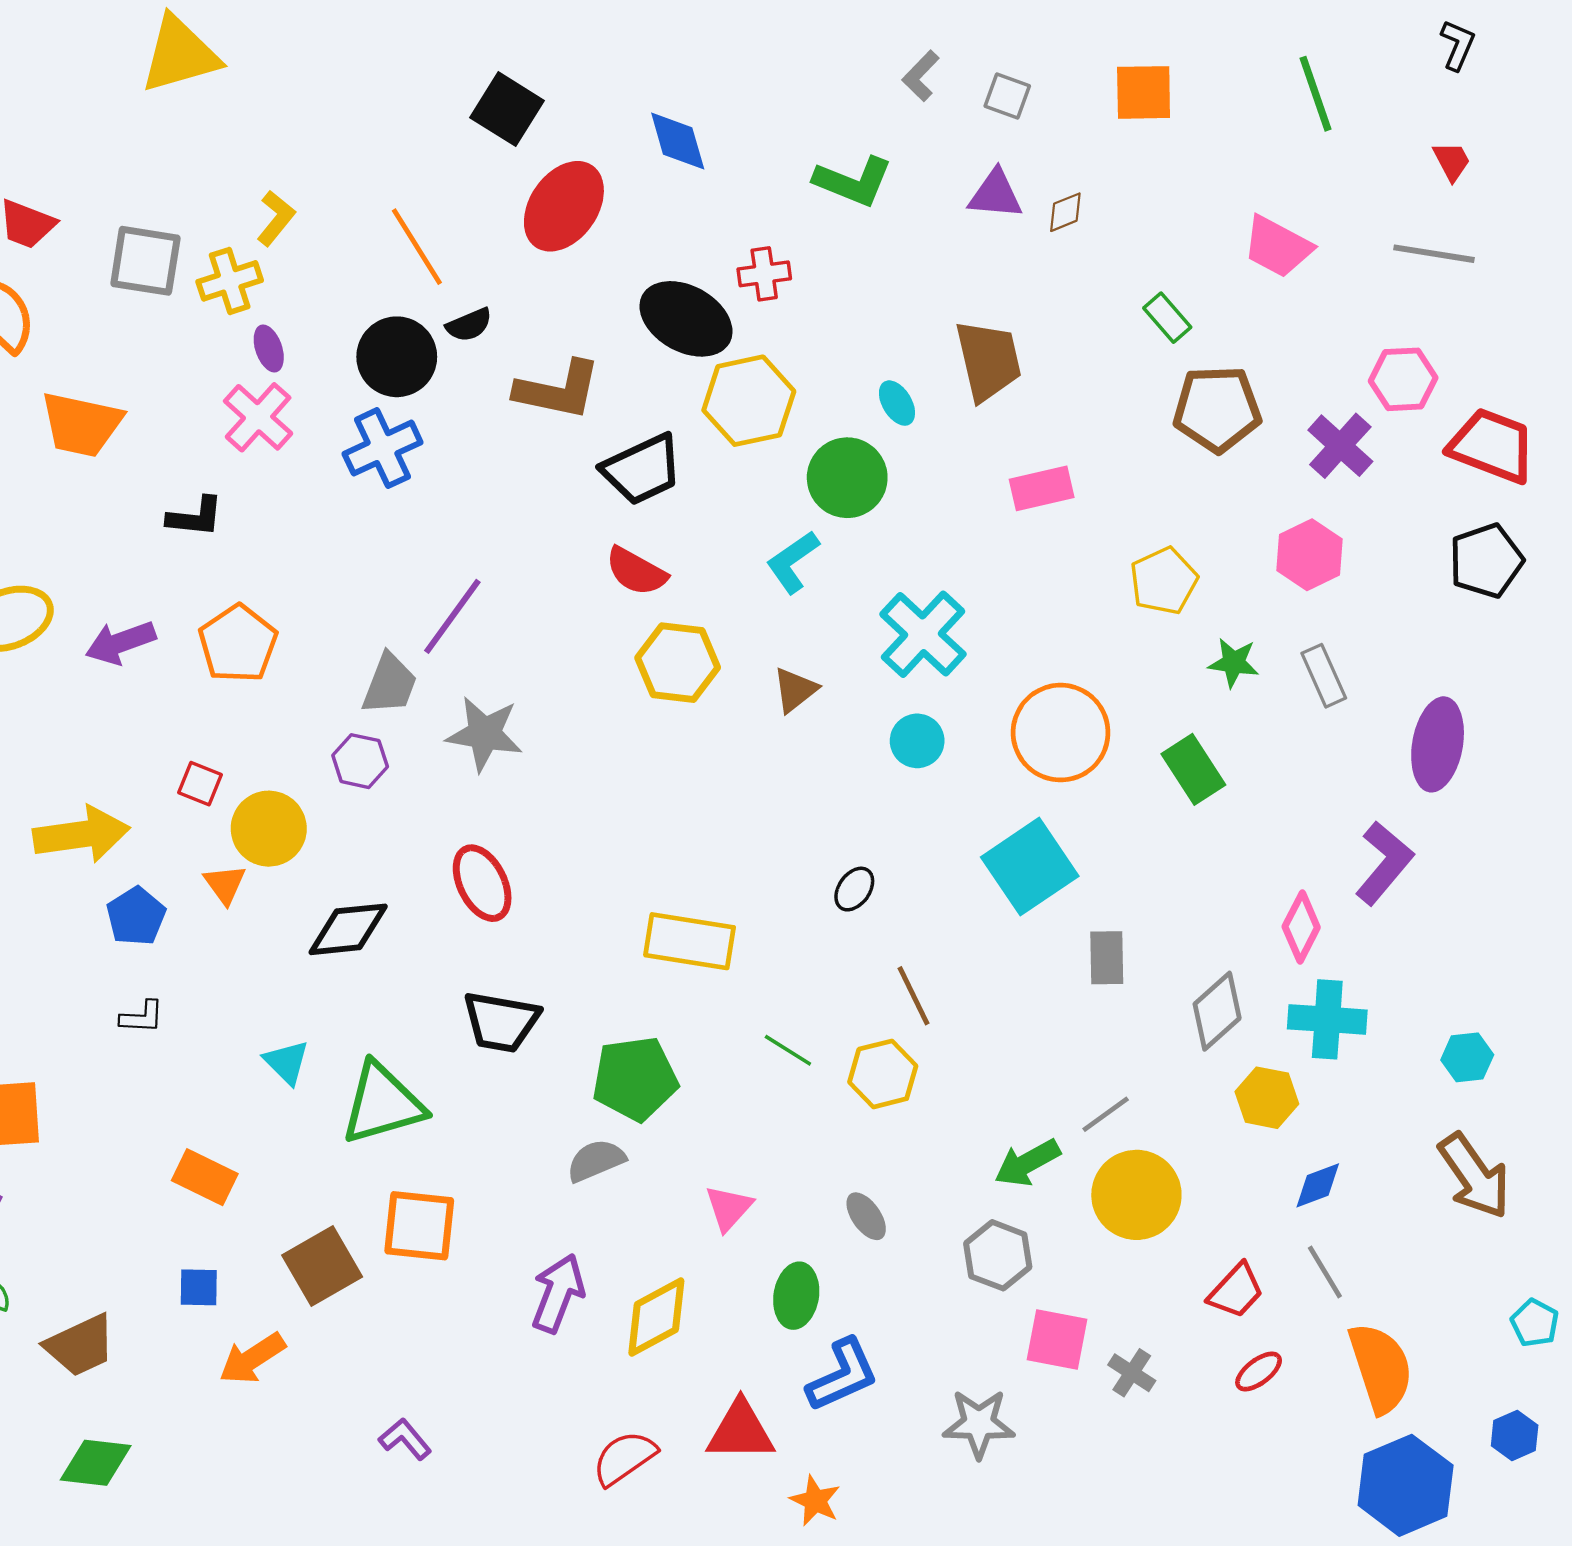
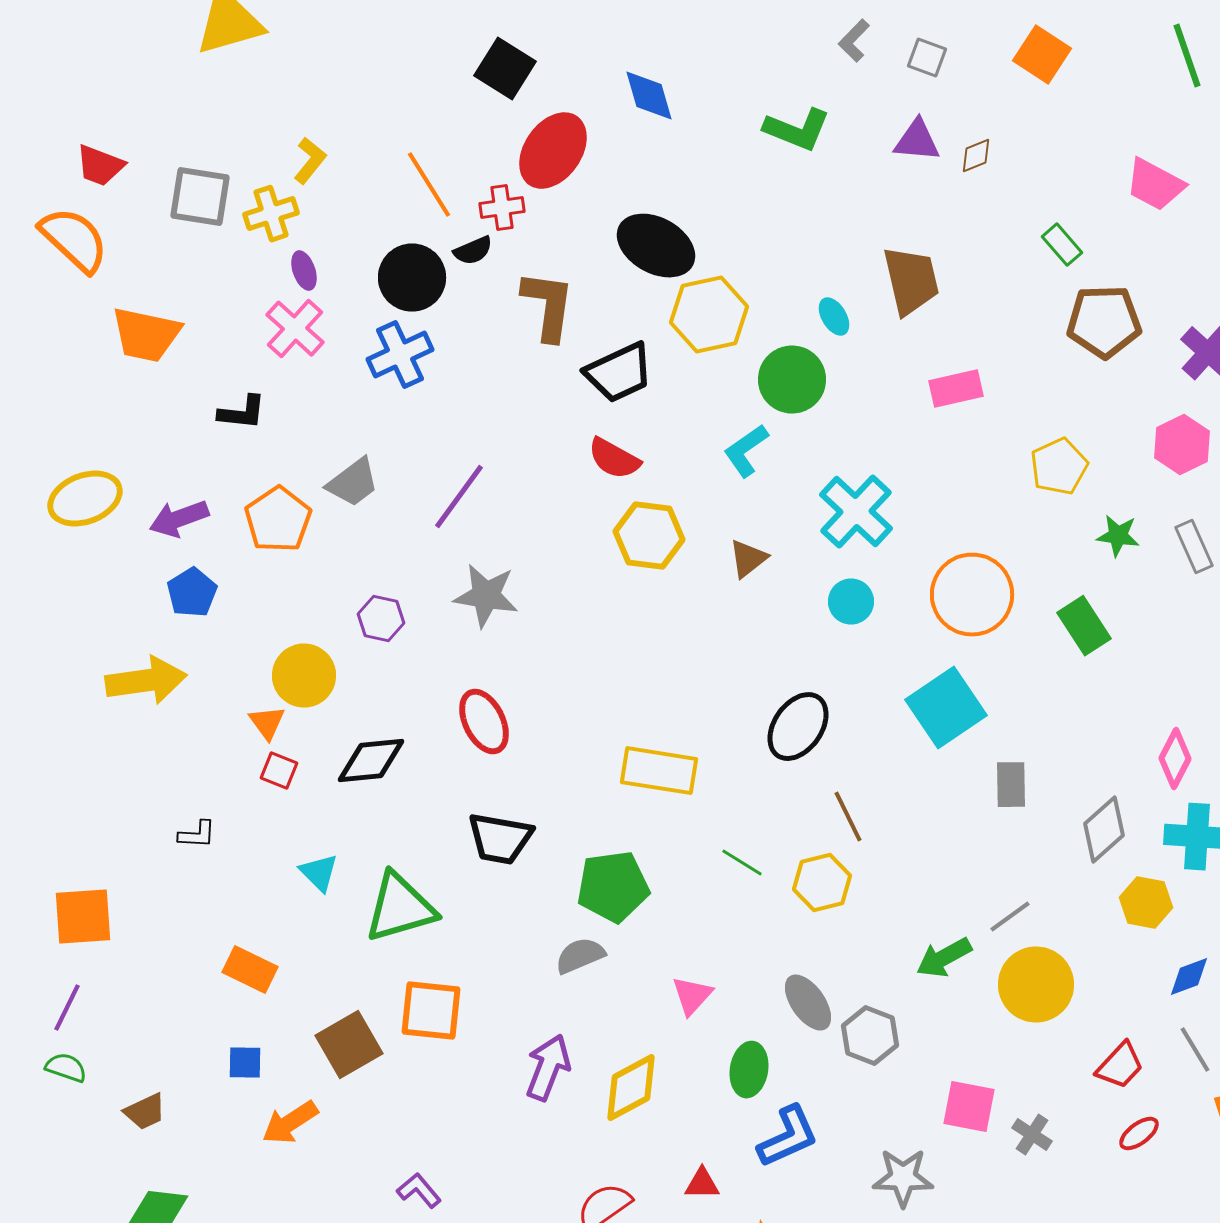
orange square: (1144, 92) -> (1042, 55), turned 34
red cross: (764, 274) -> (502, 208), moved
brown L-shape: (558, 390) -> (548, 306), turned -94
gray trapezoid: (390, 684) -> (353, 483), moved, turned 32
red square: (200, 784) -> (279, 771), moved
black ellipse: (854, 889) -> (798, 727), size x1.8
blue pentagon: (136, 916) -> (192, 593), moved
gray ellipse: (866, 1216) -> (808, 1003), size x1.4
gray hexagon: (998, 1255) -> (870, 1036), moved
brown trapezoid: (80, 1345) -> (145, 1112), size x0.7
red triangle: (741, 1431) -> (702, 1184), size x0.6

